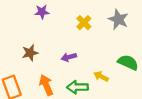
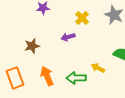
purple arrow: (69, 57) -> (68, 37), moved

